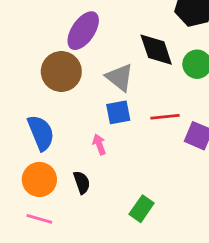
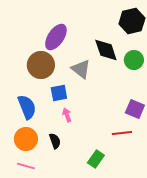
blue square: (118, 112) -> (59, 93), moved
red line: (165, 117) -> (122, 133), moved

